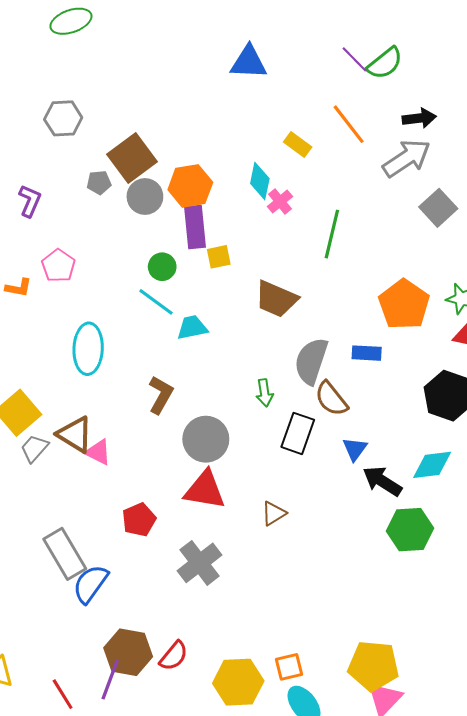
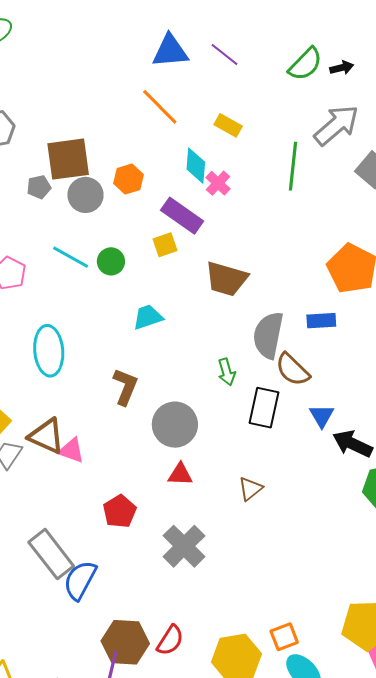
purple line: (355, 59) -> (224, 54), moved
green semicircle: (385, 63) -> (305, 64), moved
black arrow: (419, 118) -> (342, 68), moved, size x0.7
orange line: (349, 124) -> (160, 107), moved
brown square: (132, 158) -> (68, 159), turned 36
orange hexagon: (190, 186) -> (129, 179), size x0.7
purple rectangle: (195, 227) -> (182, 216), moved, turned -42
green line: (332, 234) -> (293, 166), moved
cyan line: (156, 302) -> (71, 257), moved
red triangle: (205, 490) -> (180, 474), size x0.6

